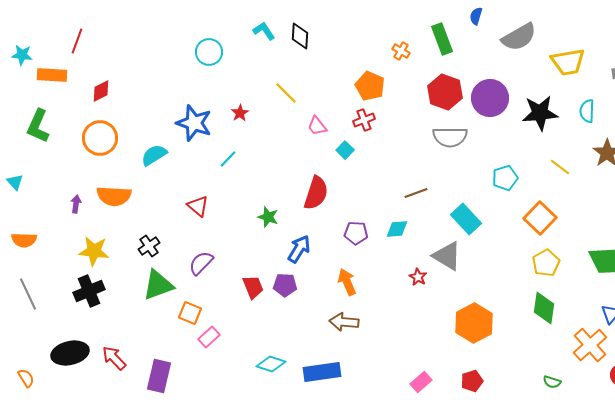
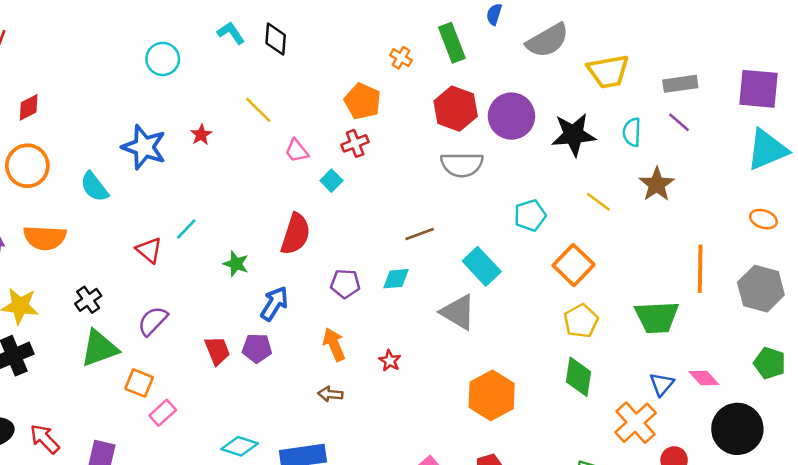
cyan semicircle: (154, 155) -> (94, 187), turned -96
cyan line: (228, 159) -> (186, 229), moved
red star: (418, 277) -> (390, 361), moved
brown arrow: (344, 322) -> (330, 394), size x0.7

